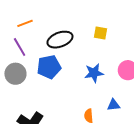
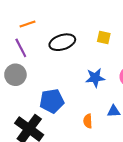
blue pentagon: (49, 67) -> (52, 101), moved

